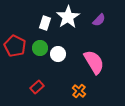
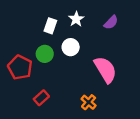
white star: (68, 17) -> (76, 19), size x0.6
red pentagon: (15, 46) -> (20, 67), moved
white circle: (58, 54) -> (71, 47), moved

